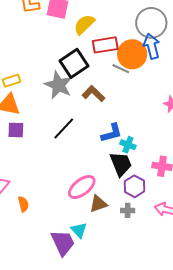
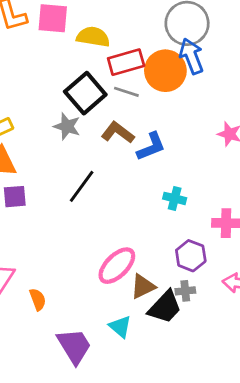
yellow semicircle: (84, 24) -> (93, 37), turned 60
gray line: (121, 69) -> (126, 92), moved
gray star: (58, 85) -> (67, 126), size x0.7
blue L-shape: (112, 133) -> (151, 147), moved
black trapezoid: (121, 164) -> (165, 307), moved, turned 72
purple trapezoid: (63, 243) -> (74, 346), moved

